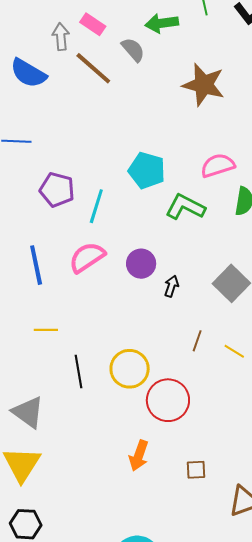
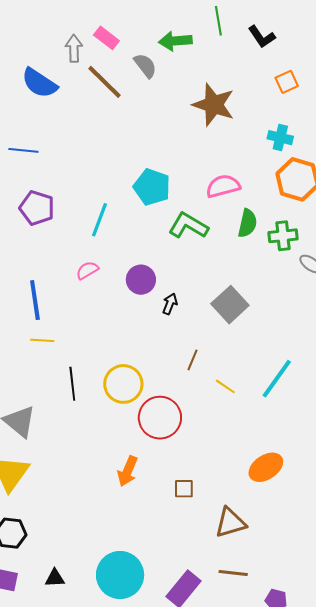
purple pentagon: (57, 190) -> (37, 208), moved
pink semicircle: (87, 257) -> (87, 270), size x0.6
blue line: (36, 265) -> (35, 300), moved
yellow line: (234, 351) -> (225, 386), moved

